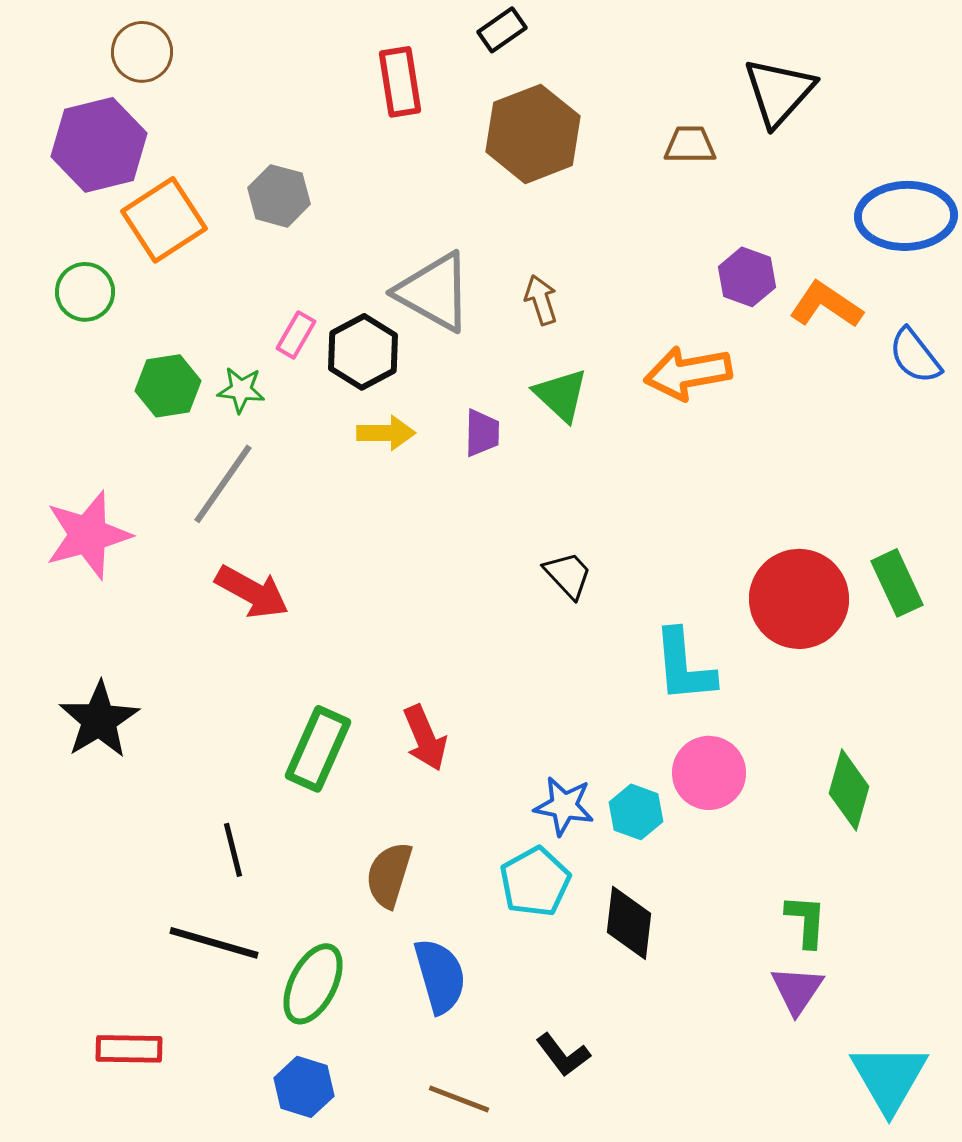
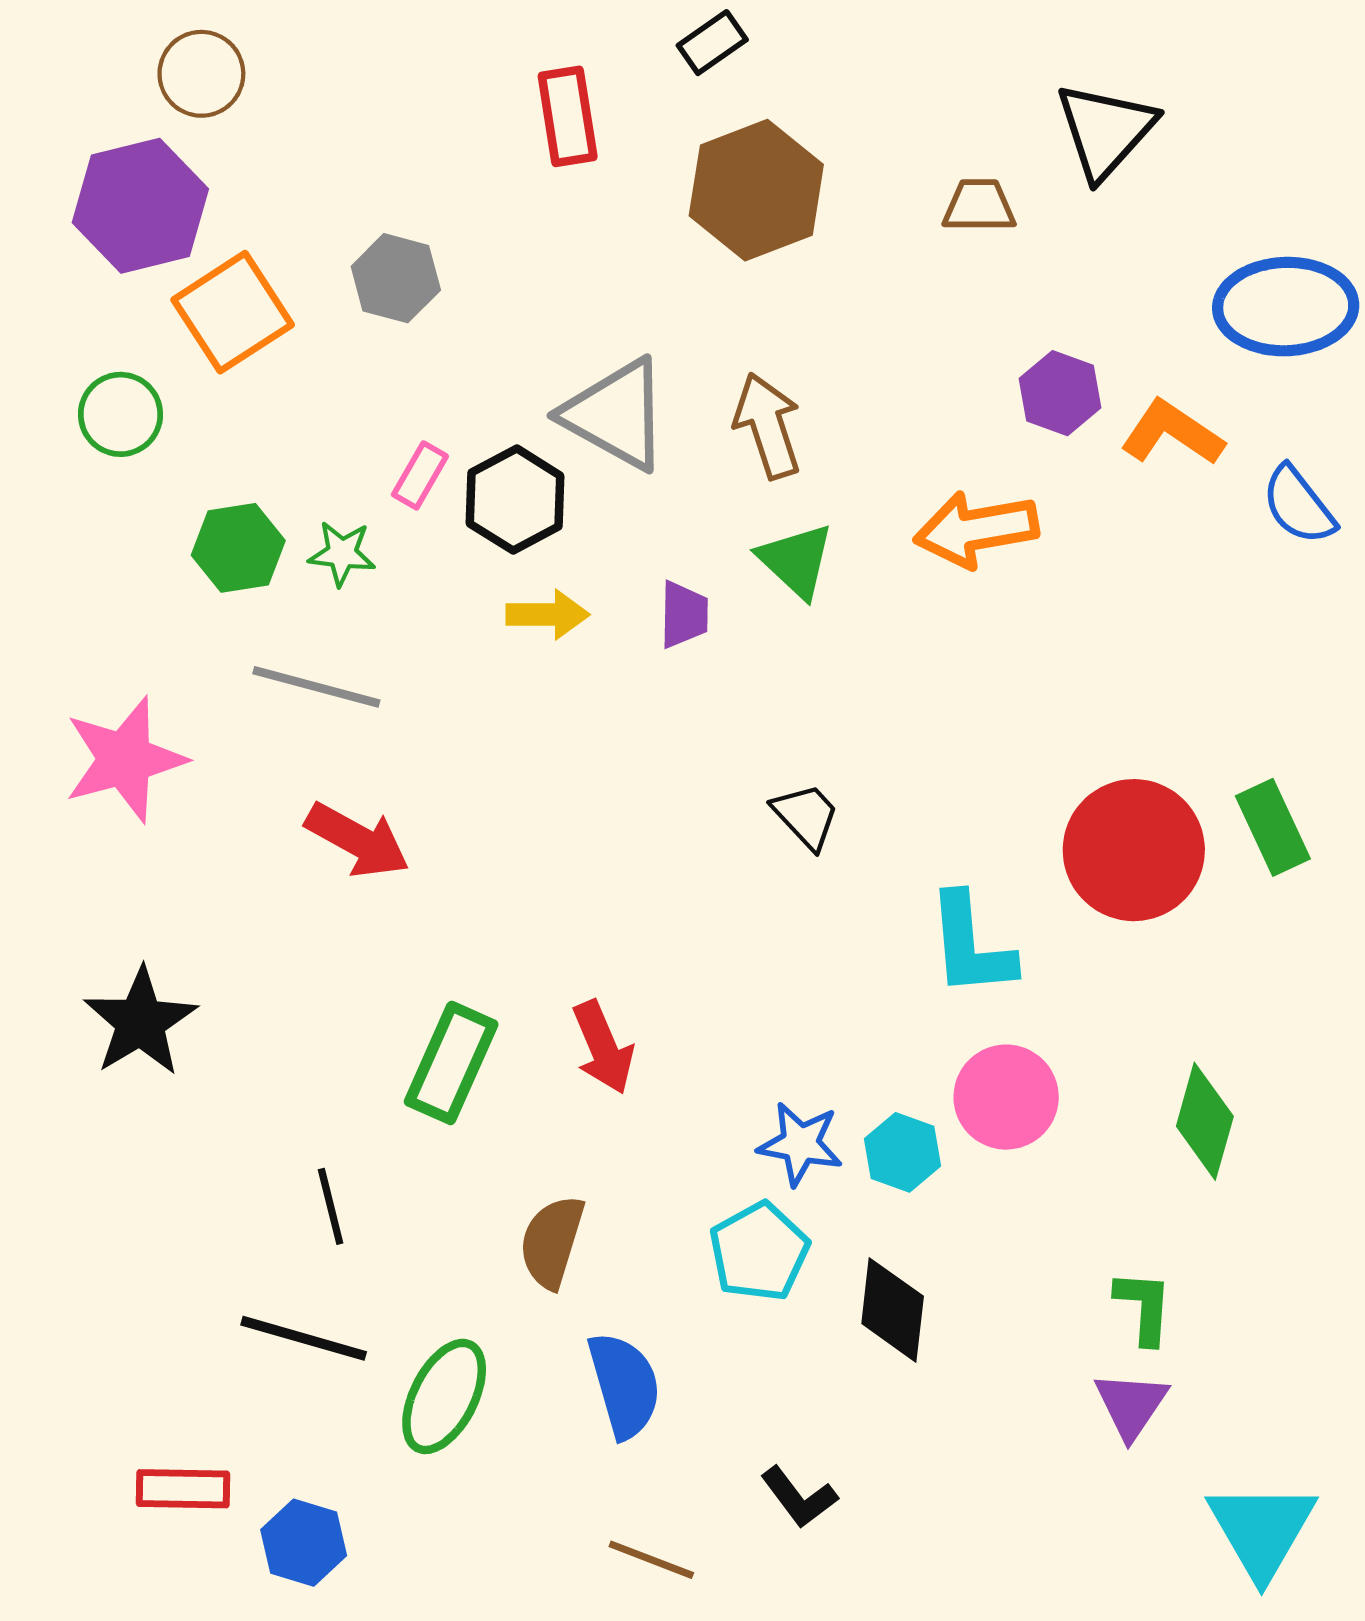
brown arrow: (541, 300) -> (768, 426), size x1.5
gray line: (223, 484) -> (316, 687), turned 70
blue hexagon: (304, 1087) -> (304, 1543), moved

